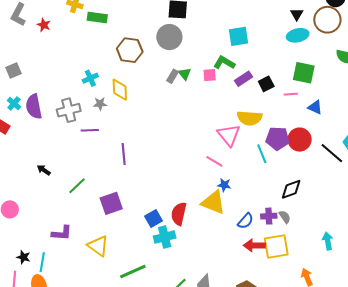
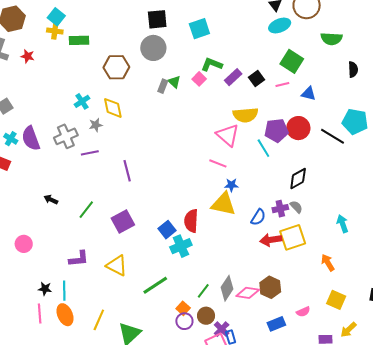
cyan square: (239, 36) -> (199, 29), moved
green square: (304, 73) -> (292, 61), turned 30
pink square: (210, 75) -> (199, 79), turned -32

